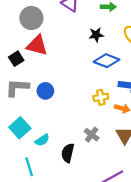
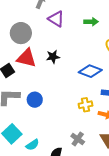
black star: (96, 35) -> (53, 57), moved

